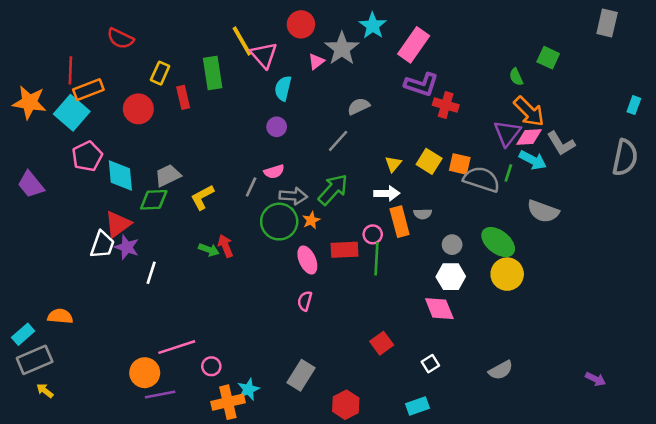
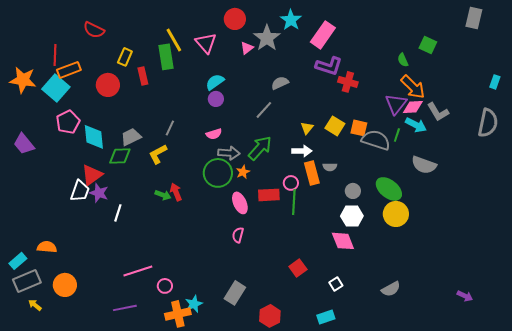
yellow line: (242, 41) -> (174, 40), moved
cyan semicircle: (283, 88) -> (215, 82), moved, turned 42
gray line: (251, 187) -> (170, 128), moved
orange circle: (145, 373) -> (65, 285), moved

